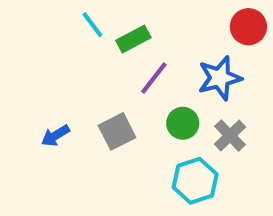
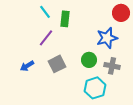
green rectangle: (133, 39) -> (65, 19), turned -56
purple line: (154, 78) -> (46, 38), moved
gray cross: (230, 136) -> (112, 66), turned -35

